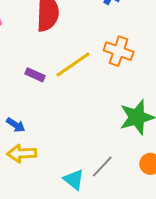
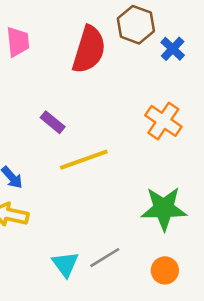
yellow line: (73, 65) -> (84, 160), moved

